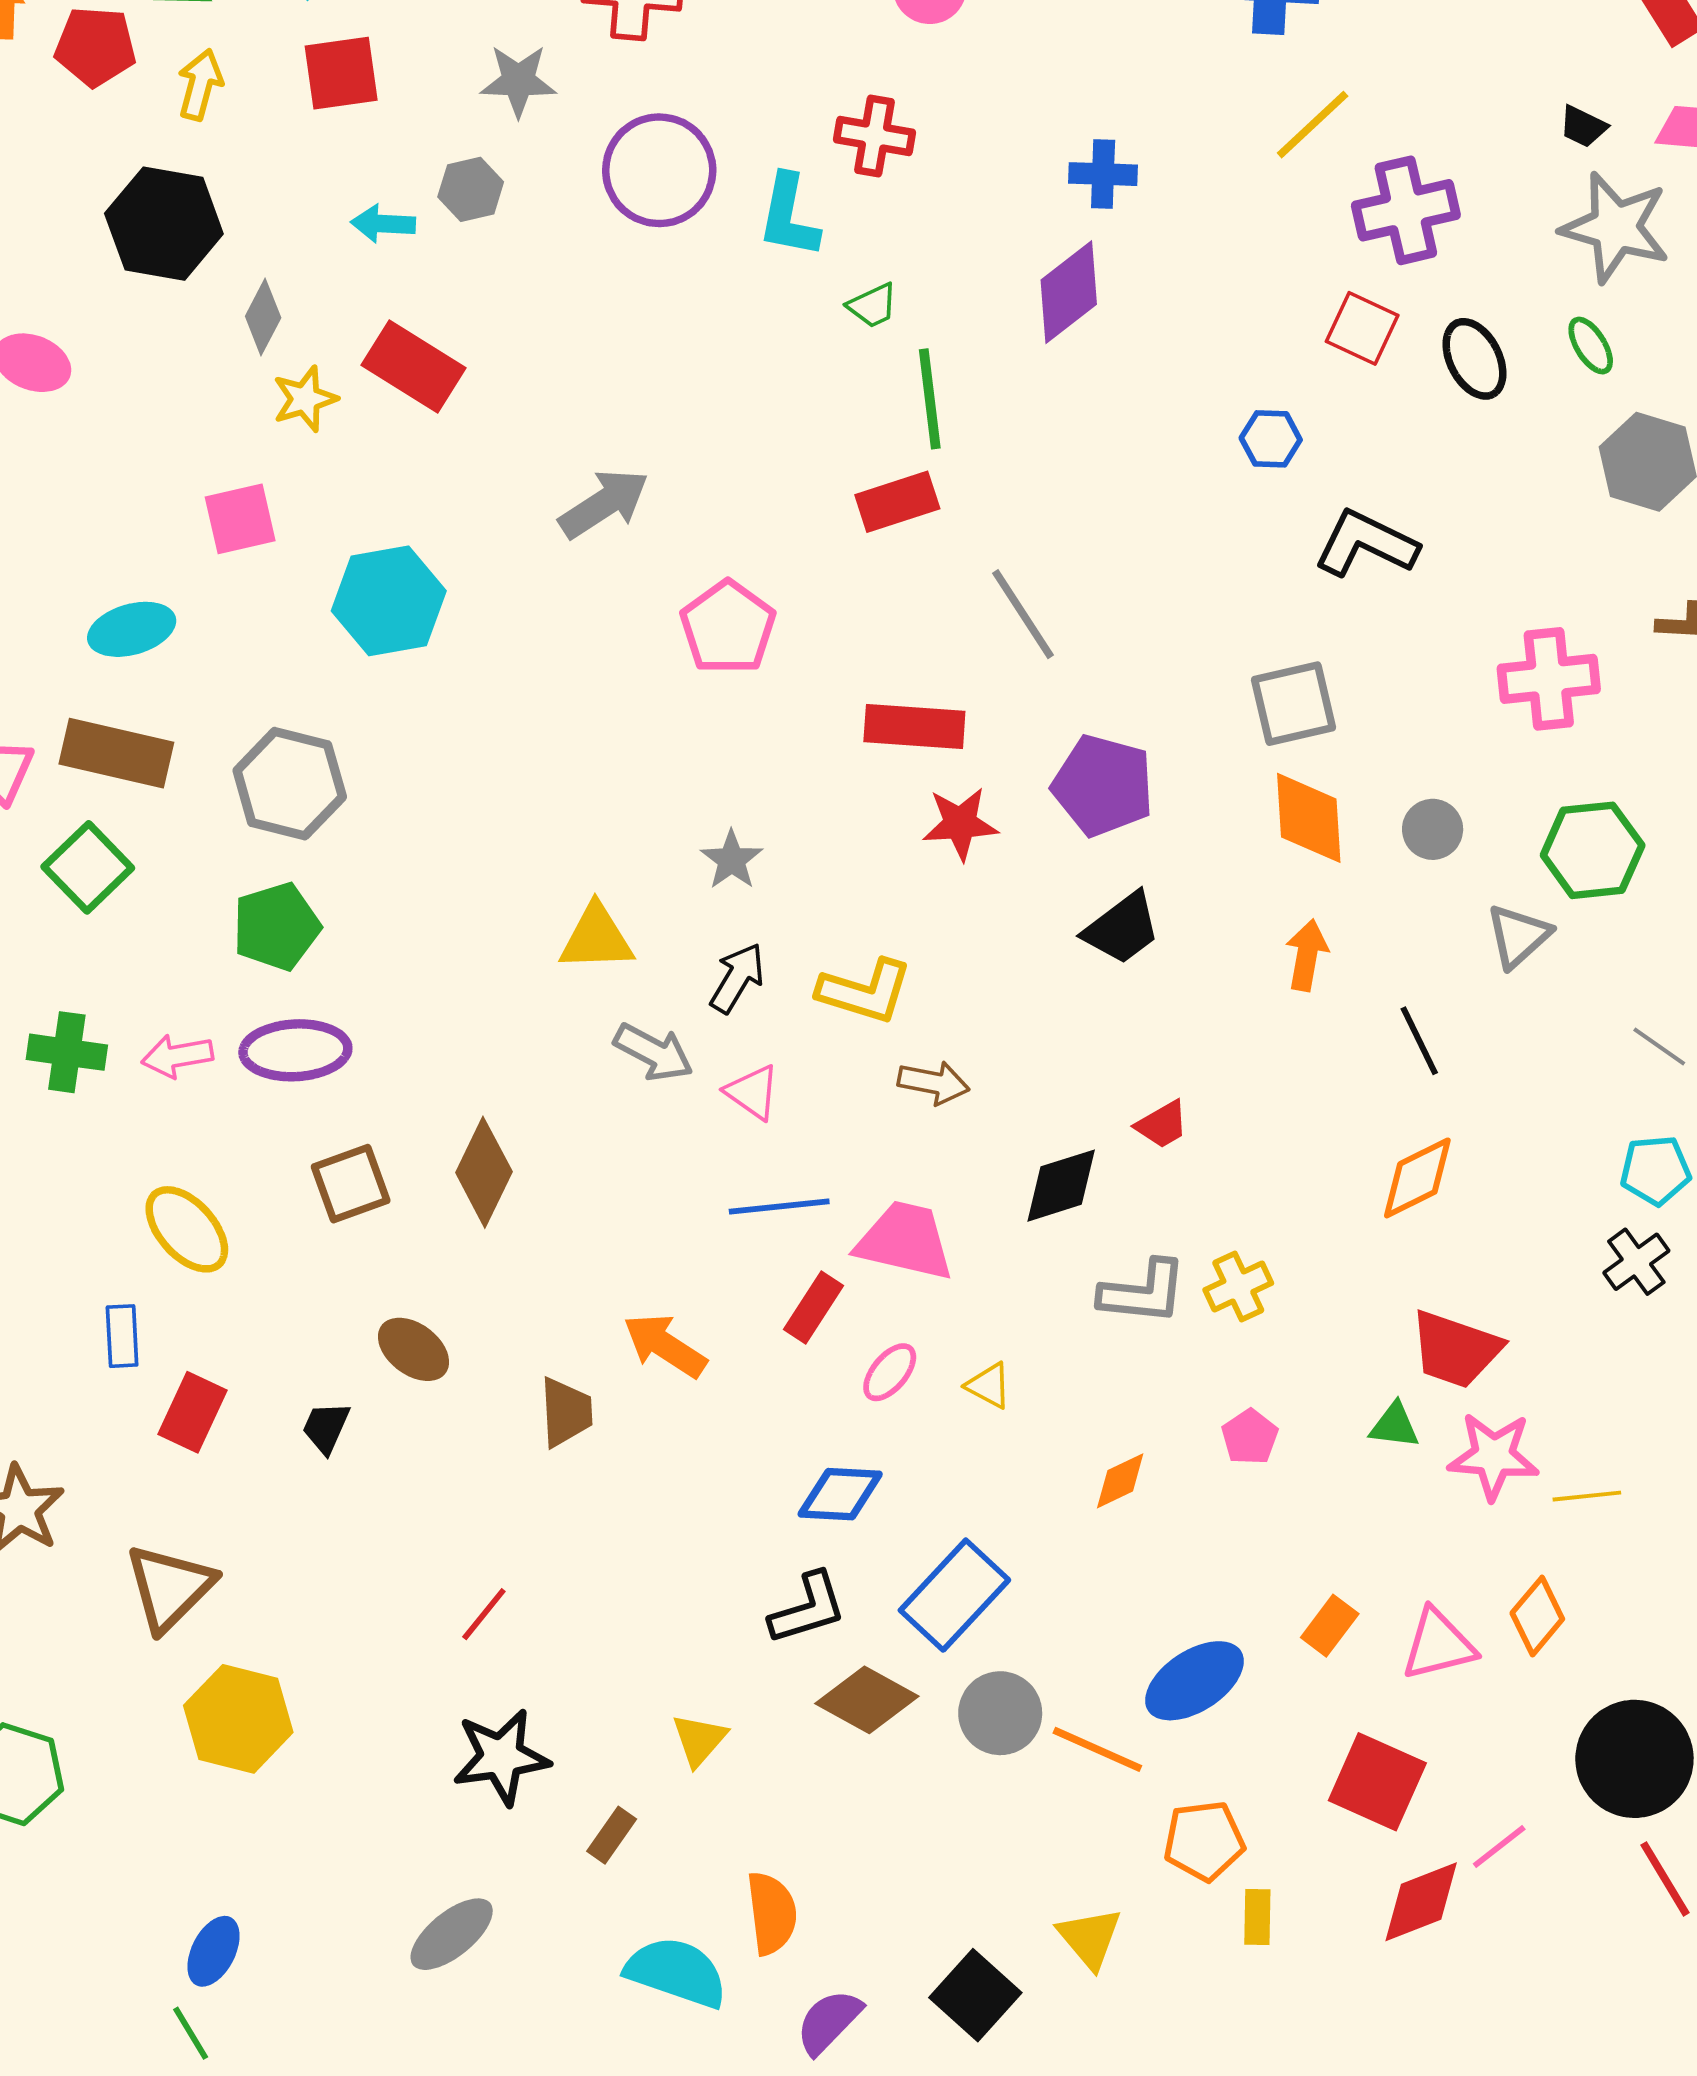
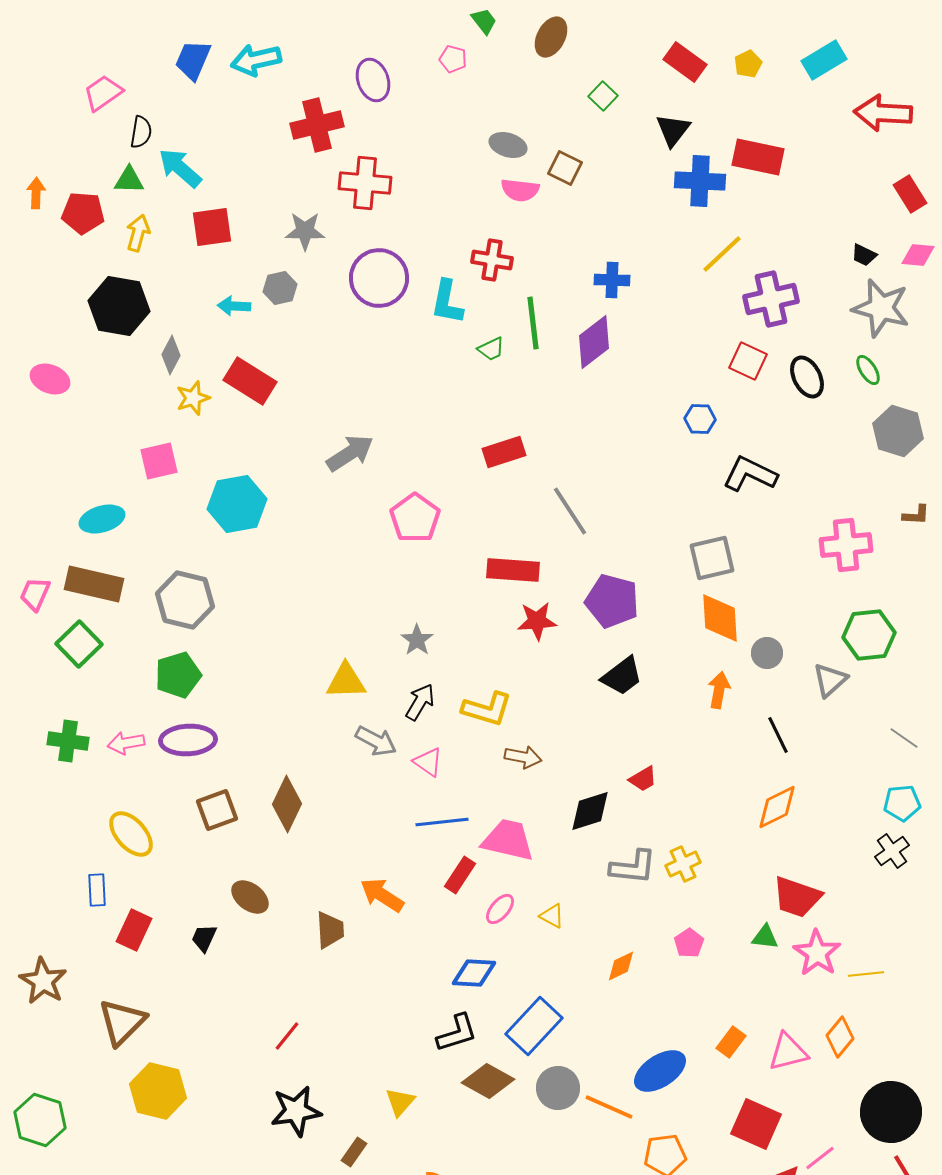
green line: (930, 399) -> (533, 323), moved
gray circle: (1433, 829) -> (767, 653), moved
pink star: (1494, 1456) -> (817, 953), turned 30

